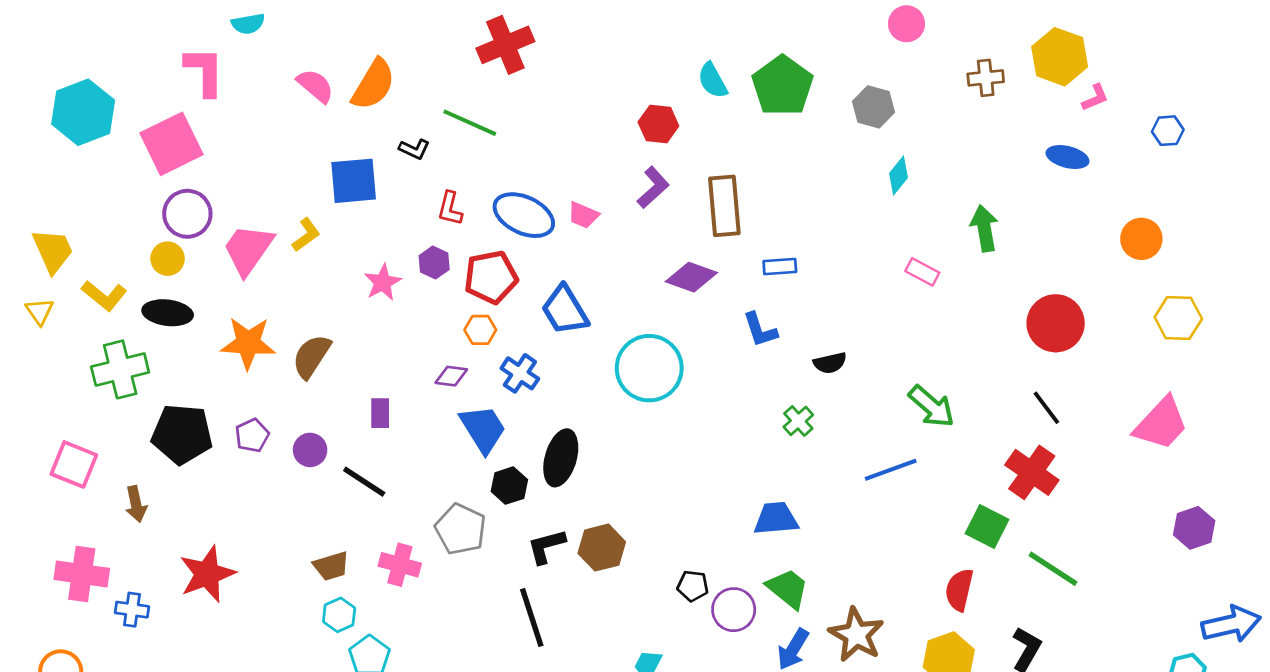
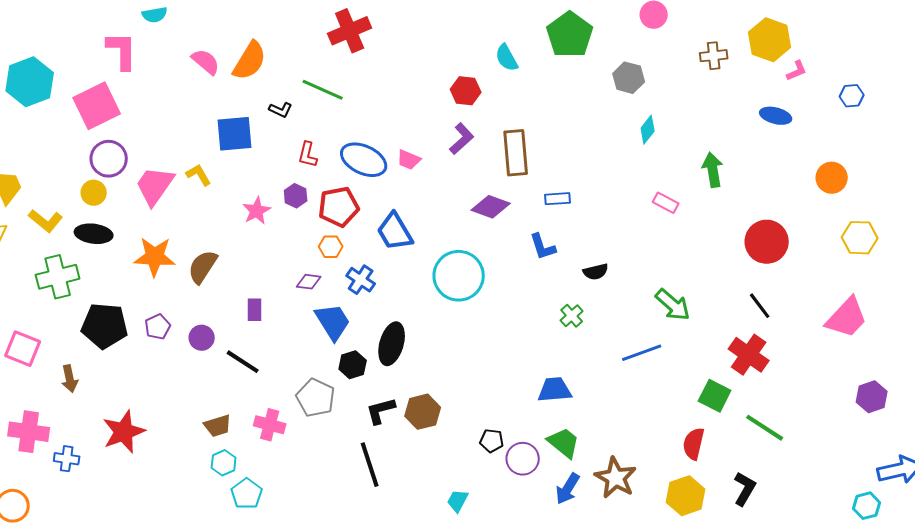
green pentagon: (782, 86) -> (570, 35), moved
yellow L-shape: (306, 235) -> (199, 175), turned -84

